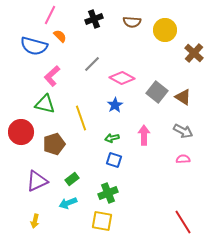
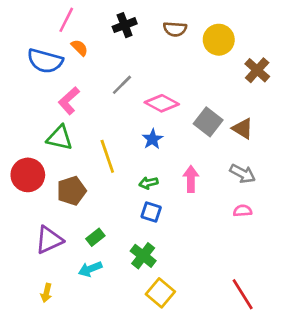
green cross: (108, 193) -> (143, 256), turned -30
yellow square: (102, 221) -> (160, 293), moved, turned 30

